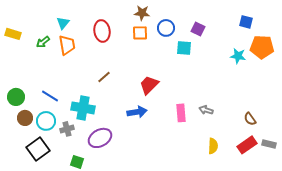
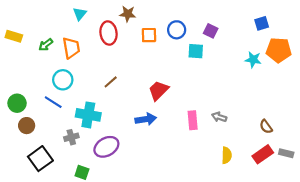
brown star: (142, 13) -> (128, 14), moved
blue square: (246, 22) -> (262, 23), turned -32
cyan triangle: (63, 23) -> (80, 14), moved
cyan circle: (46, 121) -> (63, 80), moved

